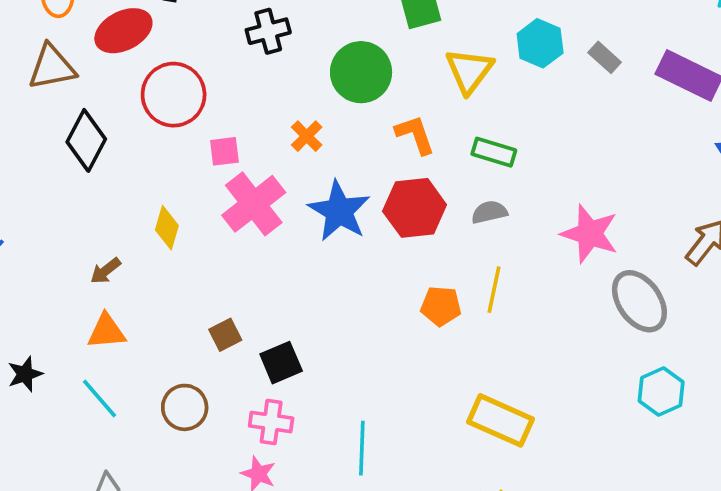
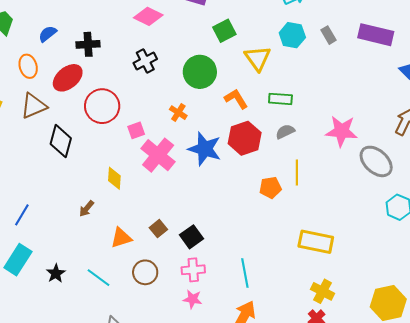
gray rectangle: (605, 57) -> (329, 35), turned 30
orange triangle: (106, 331) -> (121, 238), moved

